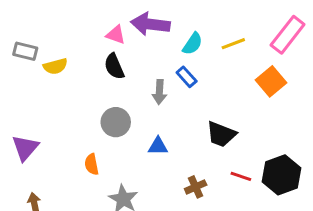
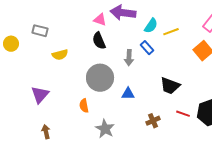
yellow line: (233, 44) -> (171, 32), moved
yellow semicircle: (55, 66) -> (60, 55), moved
gray circle: (116, 122) -> (100, 78), size x1.4

